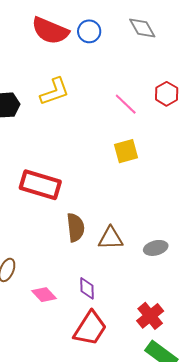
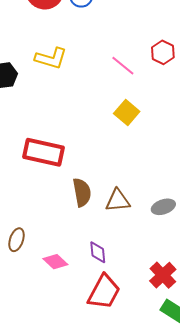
yellow L-shape: (55, 92) -> (51, 58), turned 40
yellow square: (126, 151) -> (127, 112), turned -30

